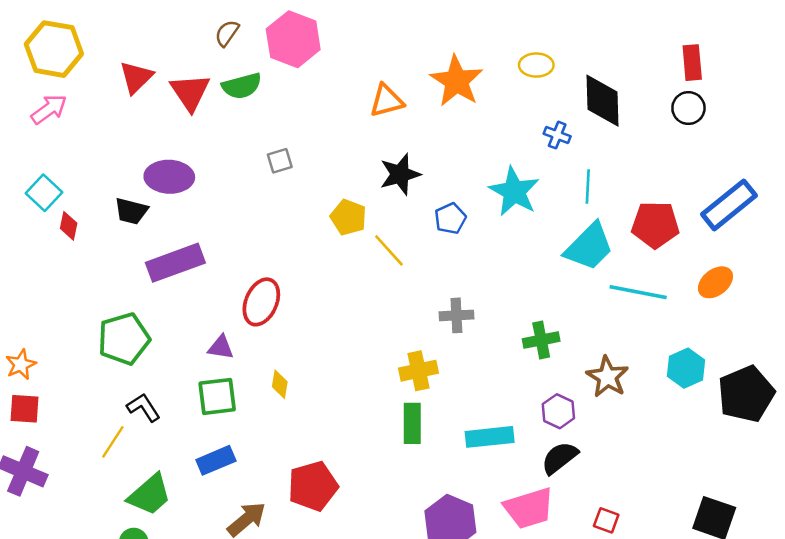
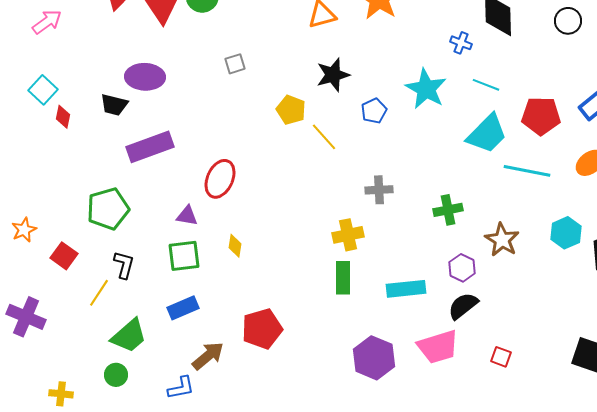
cyan line: (588, 187) -> (486, 85), turned -72
black L-shape: (143, 407) -> (124, 265), turned 48
red square: (24, 409) -> (64, 256), moved, turned 32

